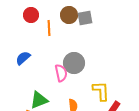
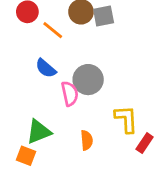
orange line: (49, 28) -> (53, 30), turned -49
blue semicircle: (23, 58) -> (46, 68), moved, turned -98

